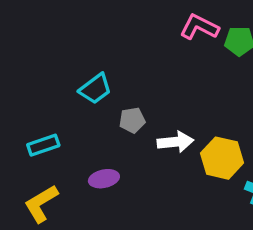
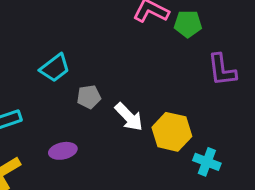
white arrow: (175, 142) -> (129, 117), turned 52

